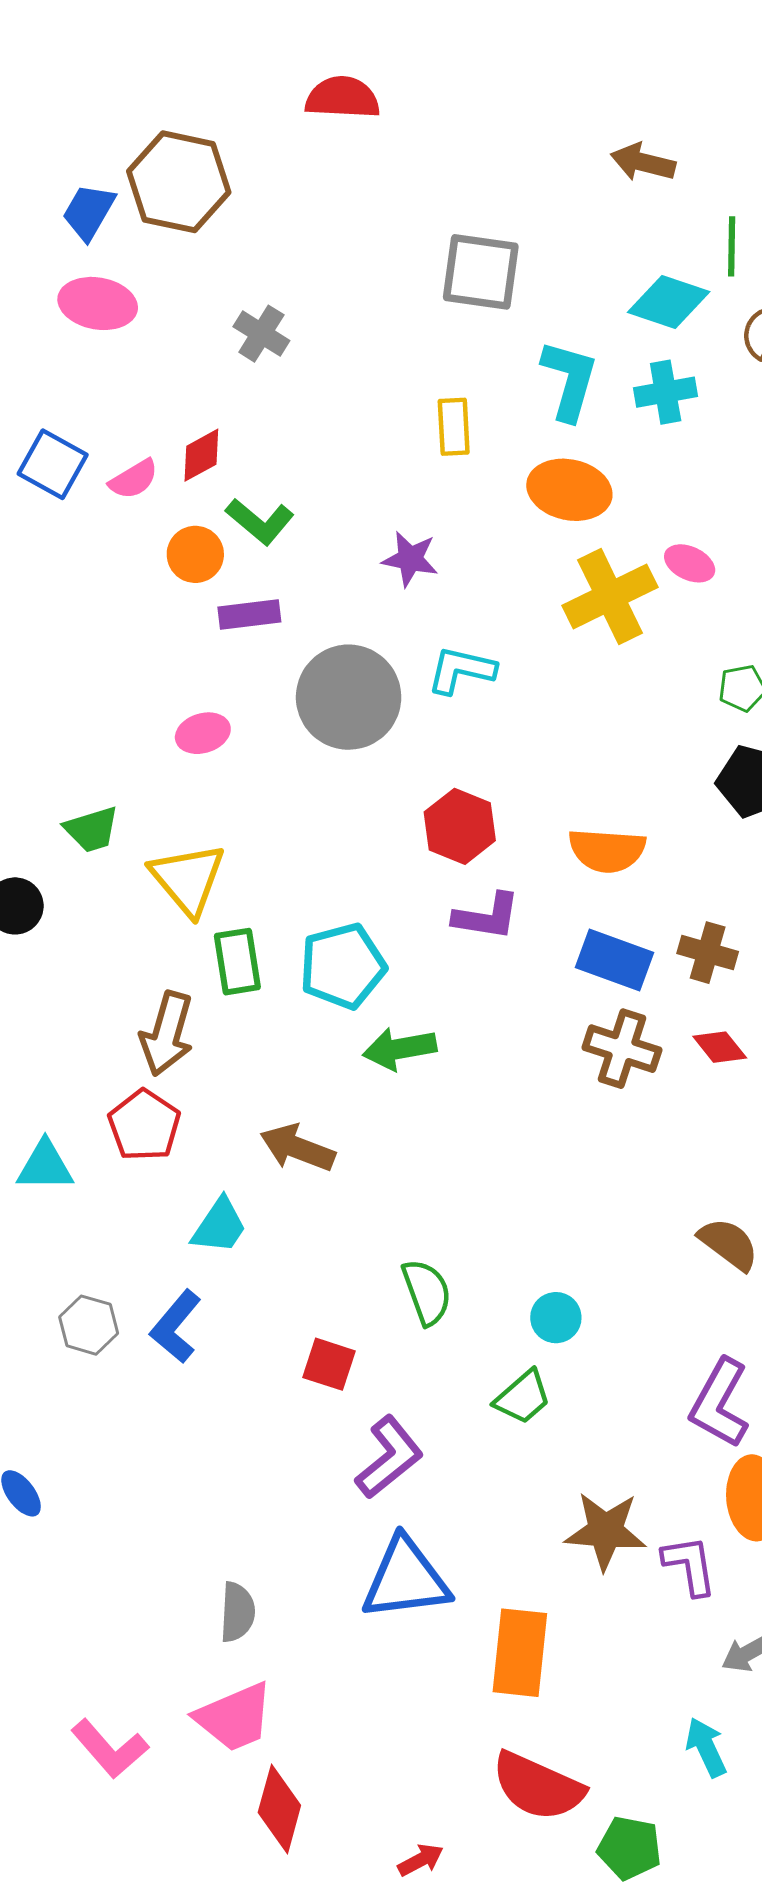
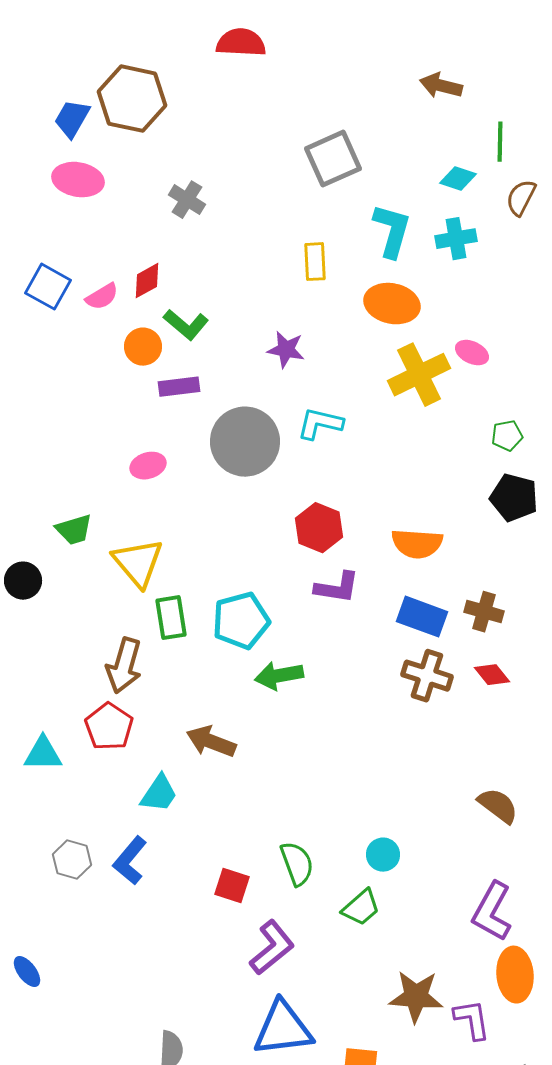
gray square: (481, 272) -> (333, 159), turned -32
cyan diamond: (669, 302) -> (458, 179), size x0.7
green semicircle: (427, 1292) -> (297, 864), moved

